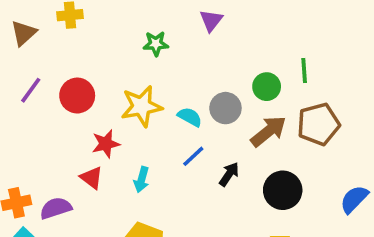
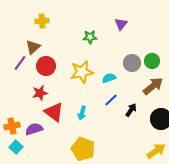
brown triangle: (24, 33) -> (33, 47), moved
gray circle: (225, 108) -> (132, 63), moved
cyan semicircle: (190, 117) -> (109, 78), turned -48
red star: (106, 144) -> (40, 93), moved
red triangle: (91, 178) -> (54, 112), size x1.5

